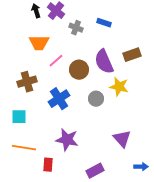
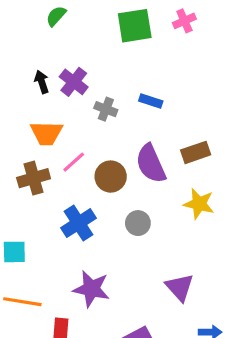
brown cross: (27, 82) -> (34, 178), moved
yellow star: (119, 87) -> (199, 204), moved

